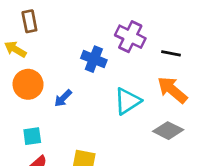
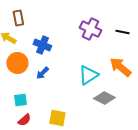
black line: (171, 53) -> (122, 32), moved
blue cross: (94, 59) -> (42, 45), moved
gray diamond: (168, 131) -> (104, 98), moved

